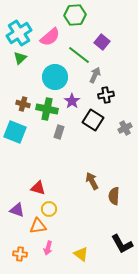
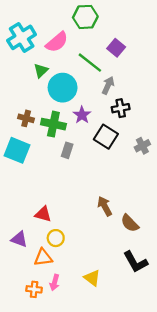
green triangle: (20, 58) -> (41, 71), moved
brown semicircle: (114, 196) -> (130, 223), turned -48
black L-shape: (122, 244) -> (135, 262), moved
orange cross: (20, 254) -> (34, 289), moved
yellow triangle: (81, 254) -> (92, 278), moved

